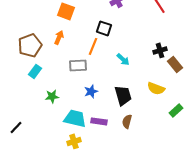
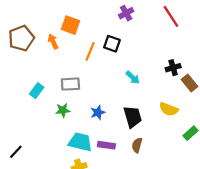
orange arrow: (59, 37) -> (53, 41), moved, turned -48
brown pentagon: (30, 45) -> (21, 38), moved
orange line: (93, 46) -> (90, 51), moved
gray rectangle: (78, 65) -> (70, 84), moved
green star: (52, 96) -> (63, 110), moved

